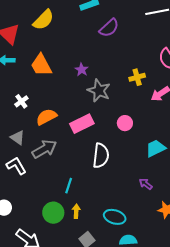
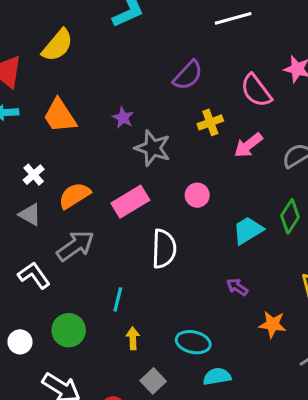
purple semicircle: (109, 28) -> (188, 75), moved
gray triangle: (18, 138) -> (30, 215), moved
green circle: (53, 213) -> (69, 330), moved

